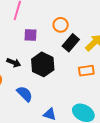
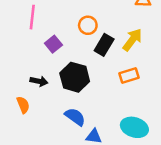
purple square: (30, 35) -> (53, 44), turned -32
blue semicircle: (25, 94) -> (75, 117), moved

